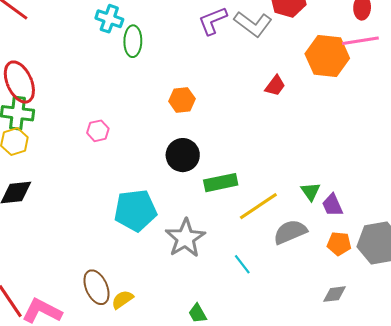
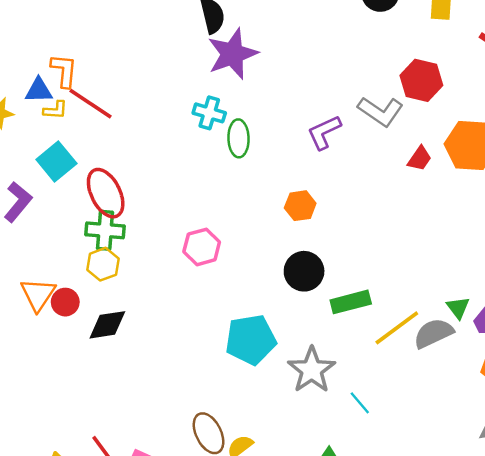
purple L-shape: (213, 21) -> (324, 132), moved
red trapezoid: (275, 86) -> (420, 159), moved
pink hexagon: (98, 131) -> (202, 247), size x1.4
gray semicircle: (290, 232) -> (433, 333), moved
cyan line: (242, 264) -> (360, 403), moved

